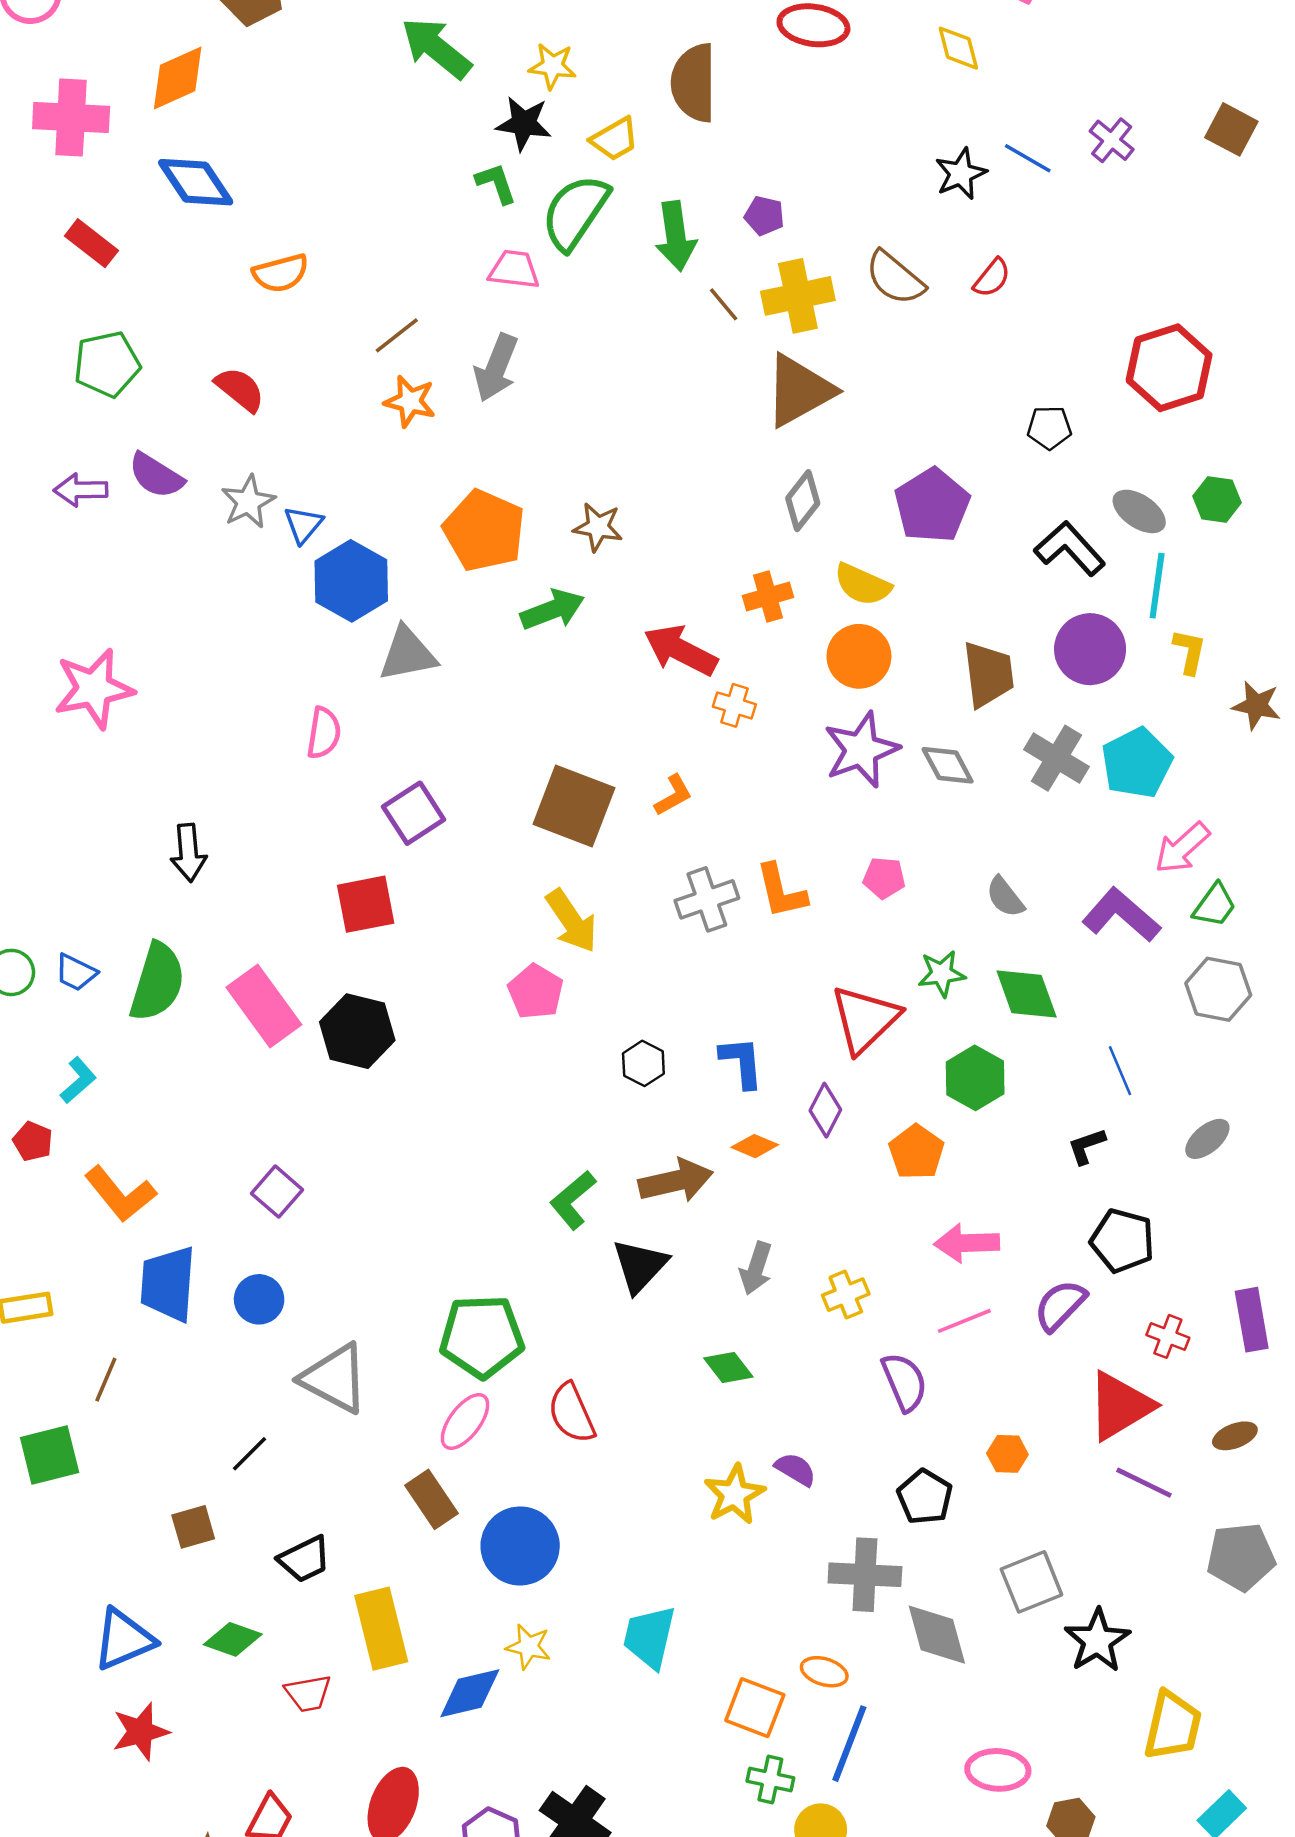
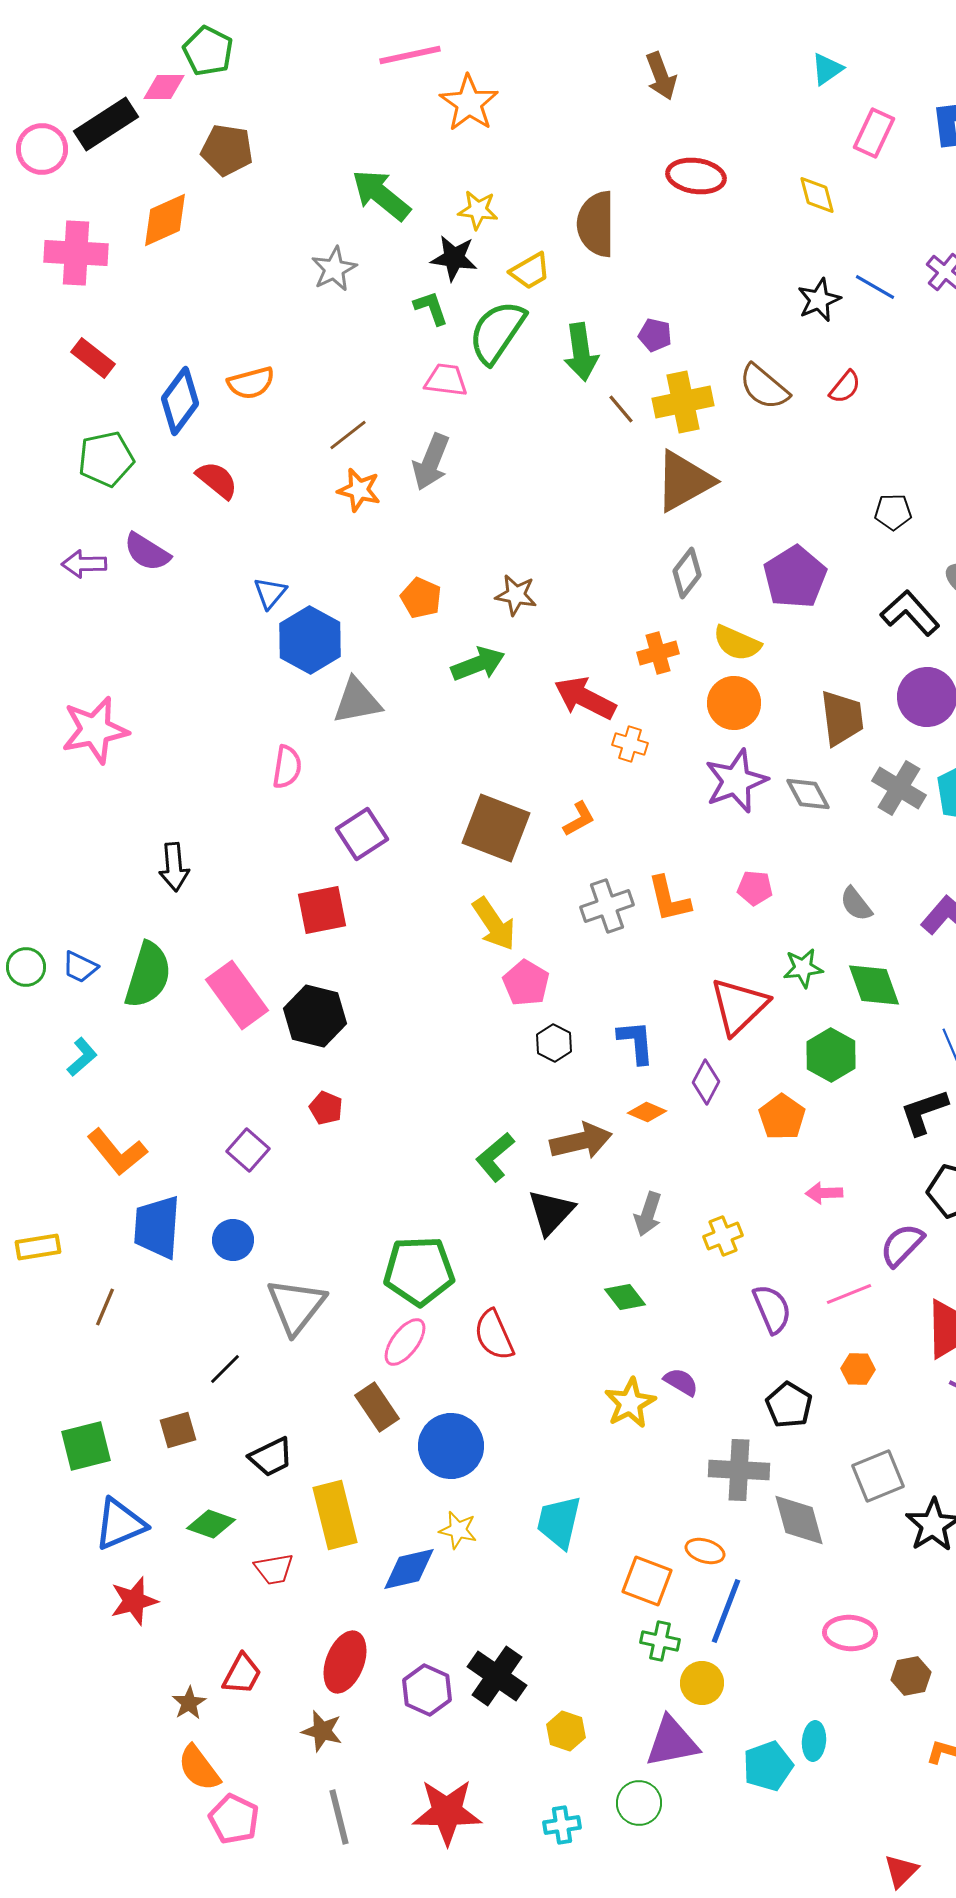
blue diamond: (196, 182) -> (180, 401), moved, turned 70
gray star: (248, 502) -> (334, 269), moved
orange pentagon: (484, 531) -> (421, 598), size x0.6
pink pentagon: (536, 992) -> (526, 983), moved
red pentagon: (33, 1141) -> (326, 1108), moved
black L-shape: (1086, 1146) -> (924, 1112), size x1.5
pink arrow: (967, 1243) -> (824, 1193), size x0.7
pink line: (964, 1321) -> (849, 1294), moved
gray triangle: (334, 1378) -> (296, 1306), turned 40
green square: (50, 1455) -> (86, 1446), moved

